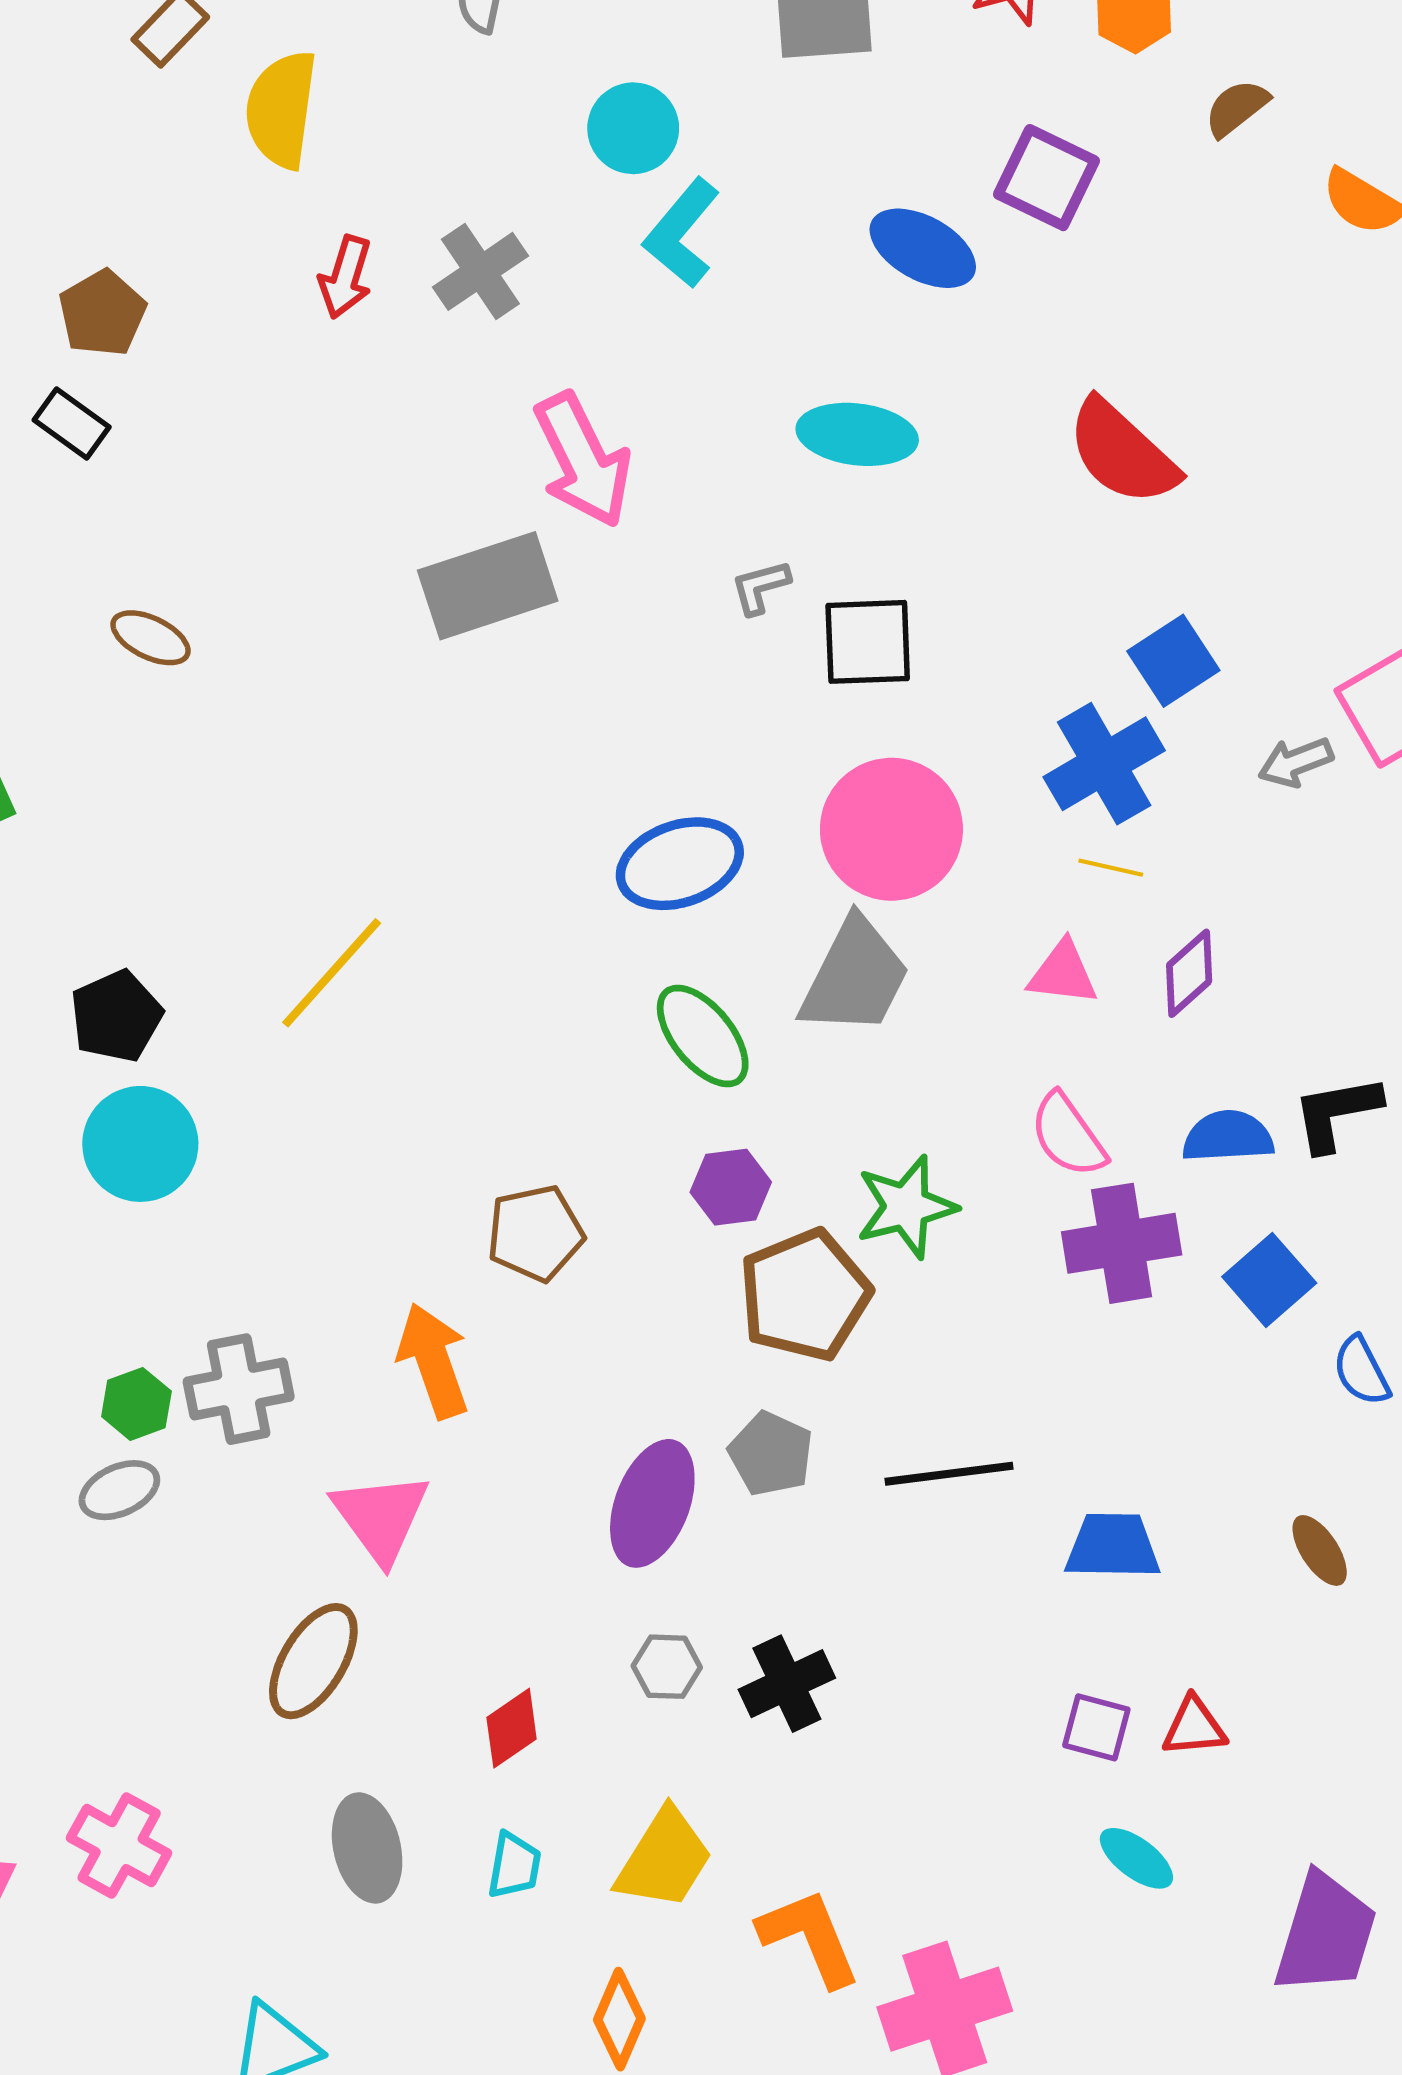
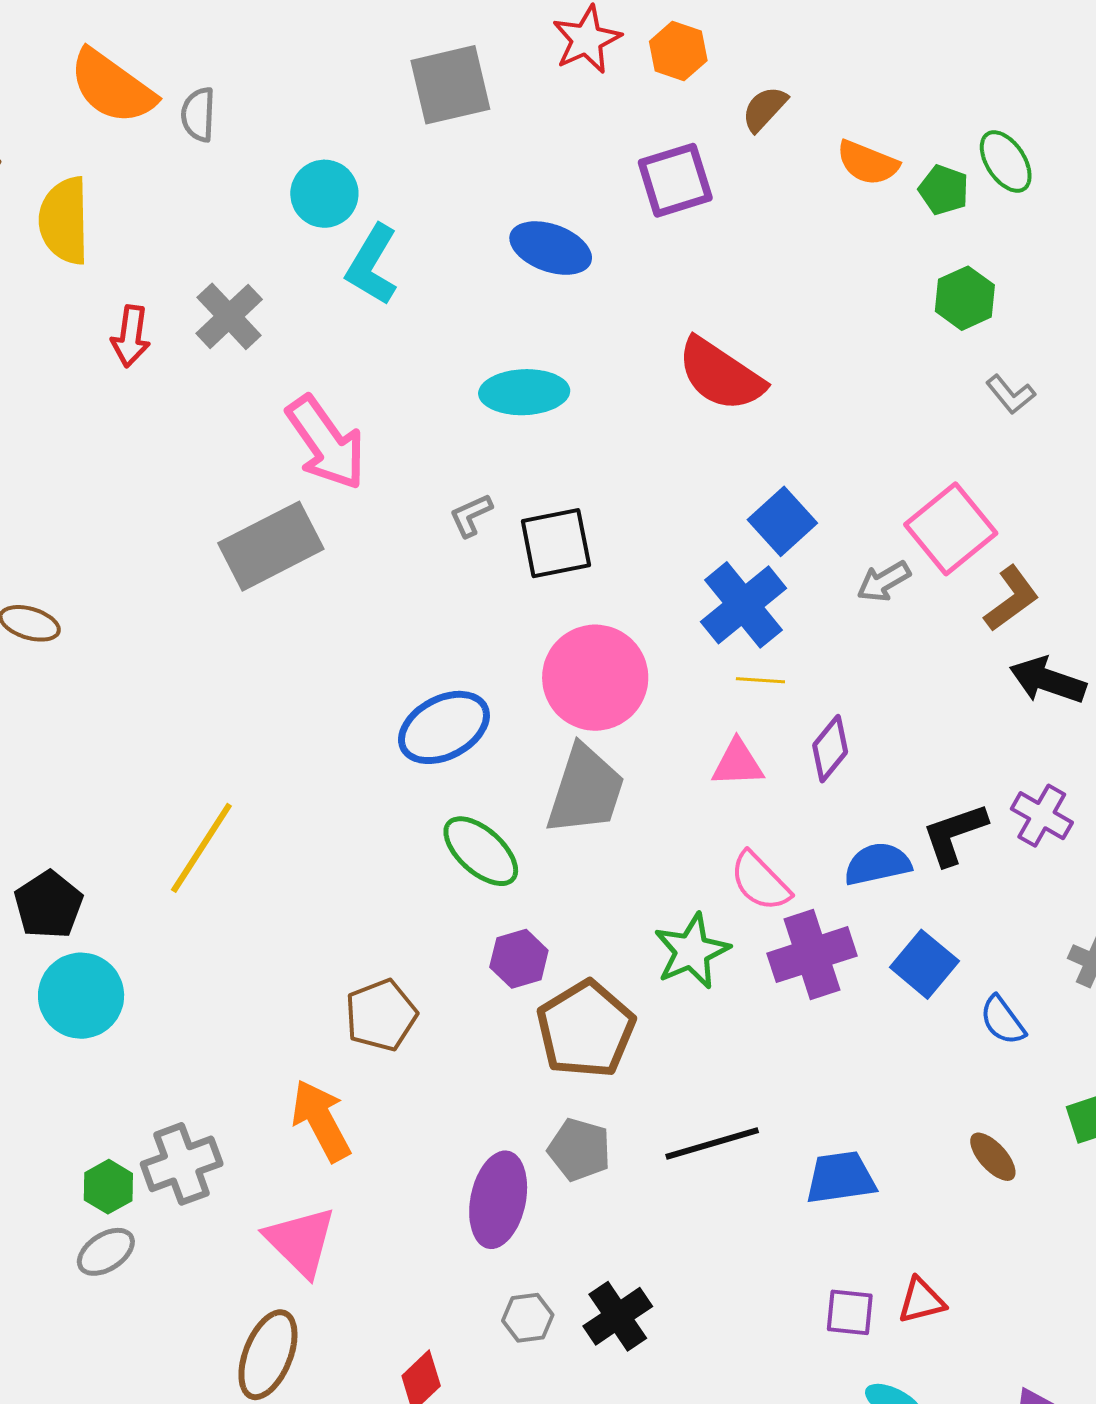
purple square: (1047, 178) -> (675, 180), moved, turned -34
green star: (906, 1207) -> (692, 951), moved

